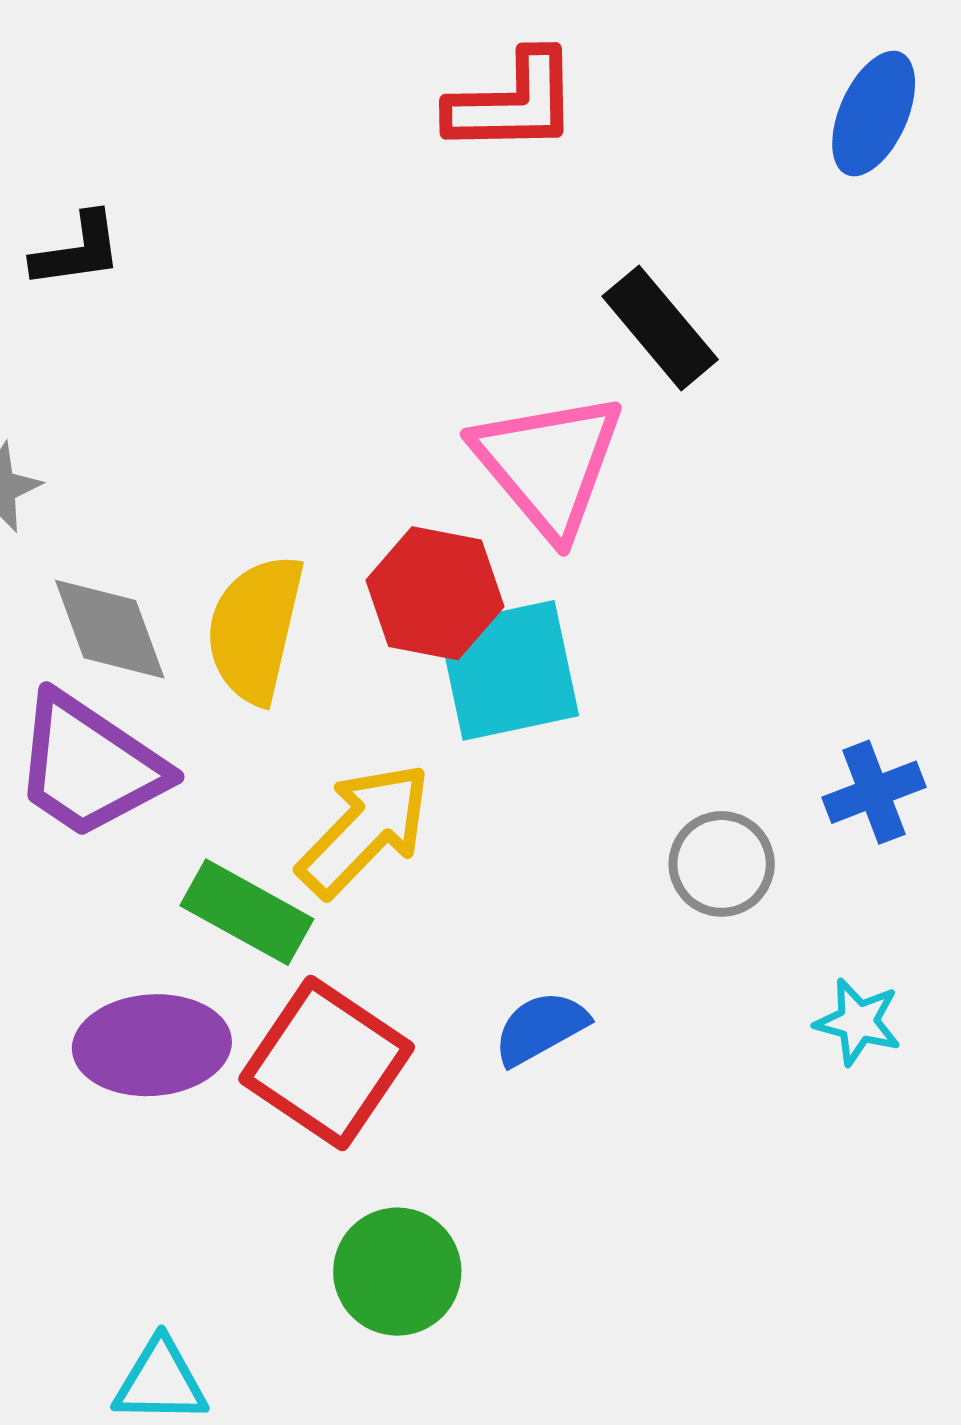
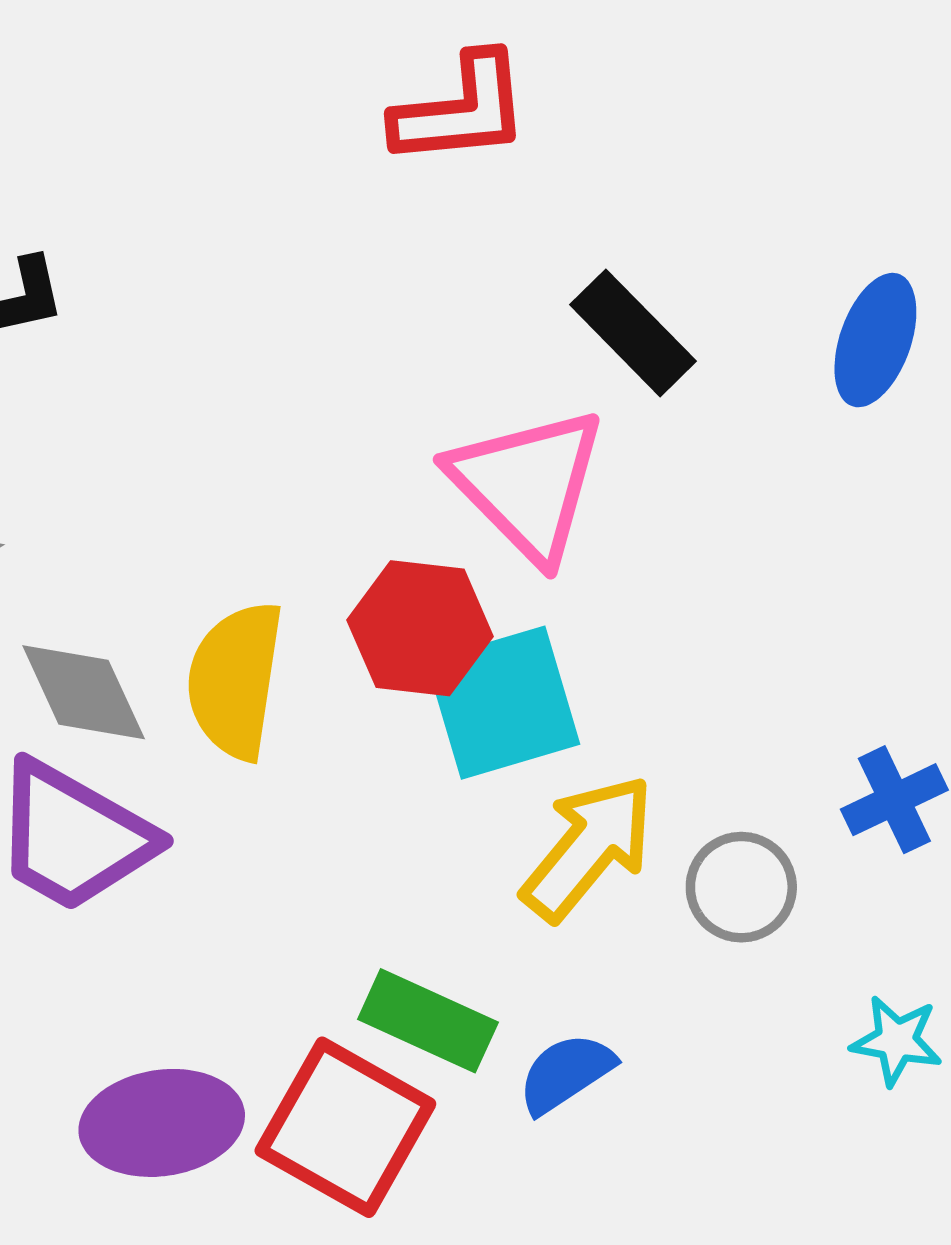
blue ellipse: (874, 114) -> (875, 340), moved
yellow arrow: (364, 830) -> (588, 848), moved
green rectangle: (247, 912) -> (428, 1021), moved

